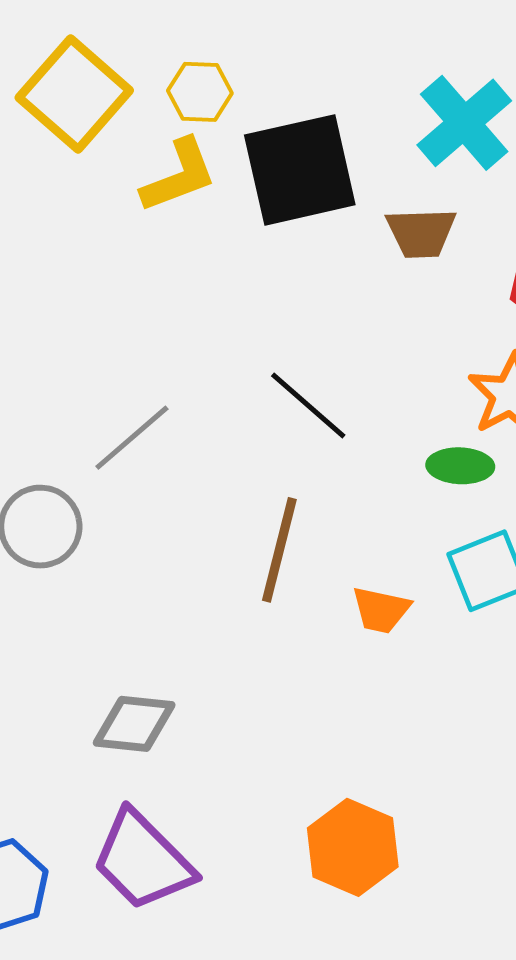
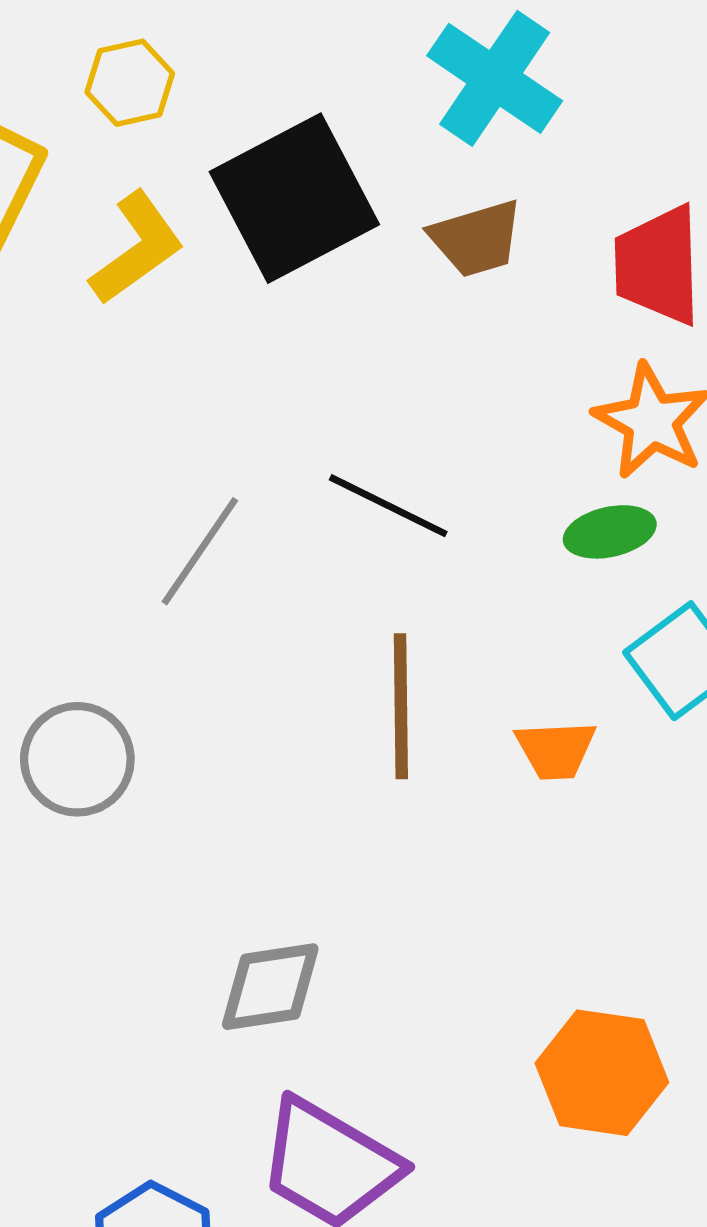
yellow hexagon: (200, 92) -> (130, 83), moved
gray line: (132, 438) -> (200, 551), moved

